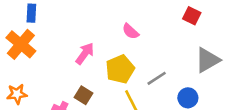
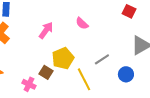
pink arrow: (85, 53) -> (46, 30), moved
yellow pentagon: (120, 69) -> (63, 58), moved

